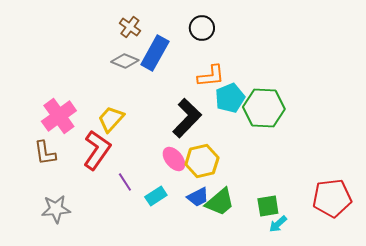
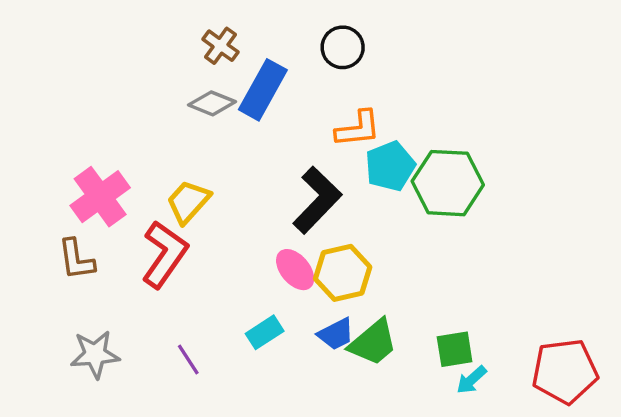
purple line: (125, 182) -> (188, 359), moved
red pentagon: (332, 198) -> (565, 371), moved

